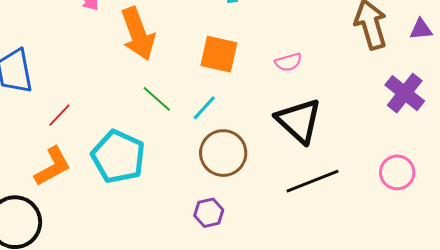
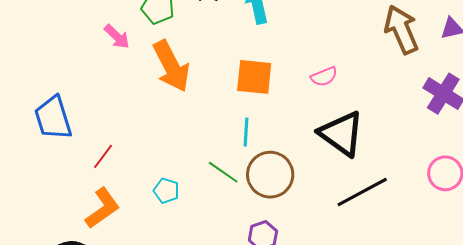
green line: (157, 99) -> (223, 172), moved
cyan line: (204, 108) -> (246, 132), turned -32
cyan pentagon: (118, 157) -> (166, 191), size x0.5

